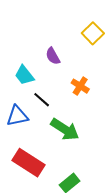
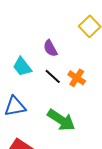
black line: (42, 100) -> (53, 76), moved

